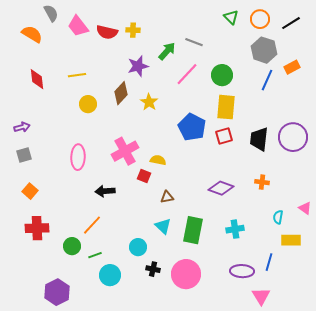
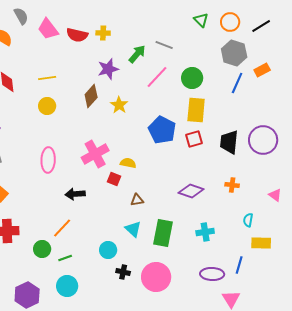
yellow circle: (88, 104) -> (47, 106), moved
pink triangle: (305, 208) -> (275, 195), moved
cyan circle: (110, 275) -> (67, 286), moved

